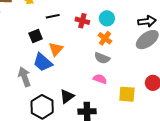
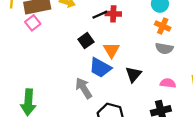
red cross: (82, 21) -> (113, 14), moved
pink semicircle: (100, 79) -> (168, 83), moved
black triangle: (67, 96) -> (133, 74), moved

